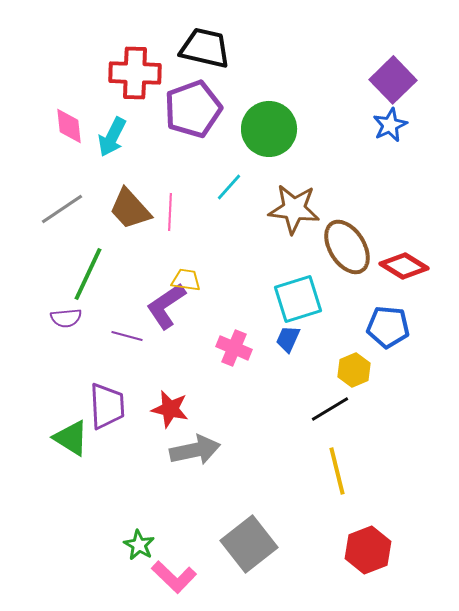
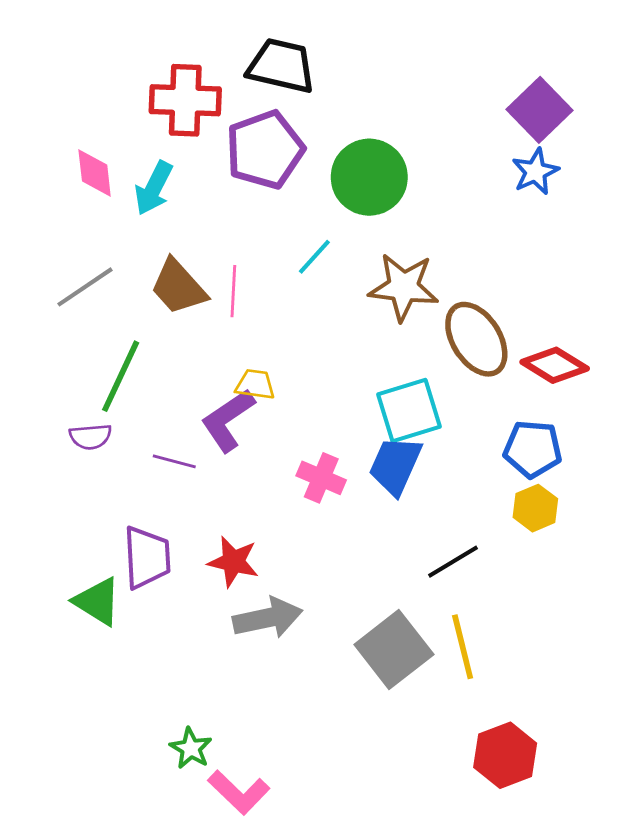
blue trapezoid: (288, 339) -> (395, 465), size x1.6
yellow hexagon: (354, 370) -> (535, 508), moved
gray square: (249, 544) -> (394, 649), moved

